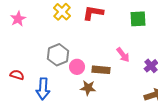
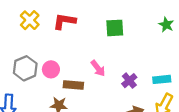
pink circle: (77, 67) -> (51, 69), moved

